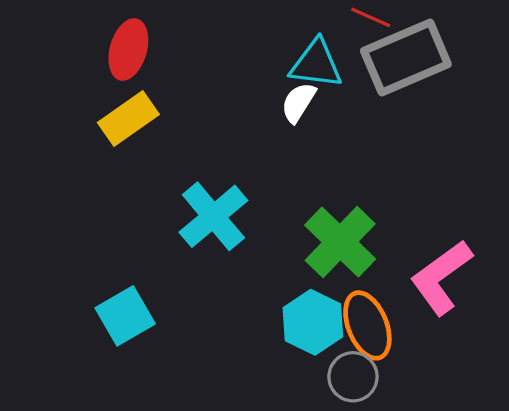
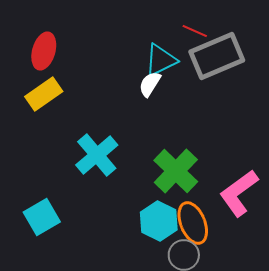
cyan triangle: (316, 64) -> (161, 60), turned -33

